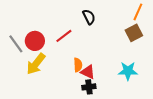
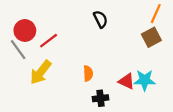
red line: (64, 36) -> (49, 41), moved
red circle: (35, 41) -> (25, 30), moved
red triangle: (88, 72) -> (126, 81), moved

